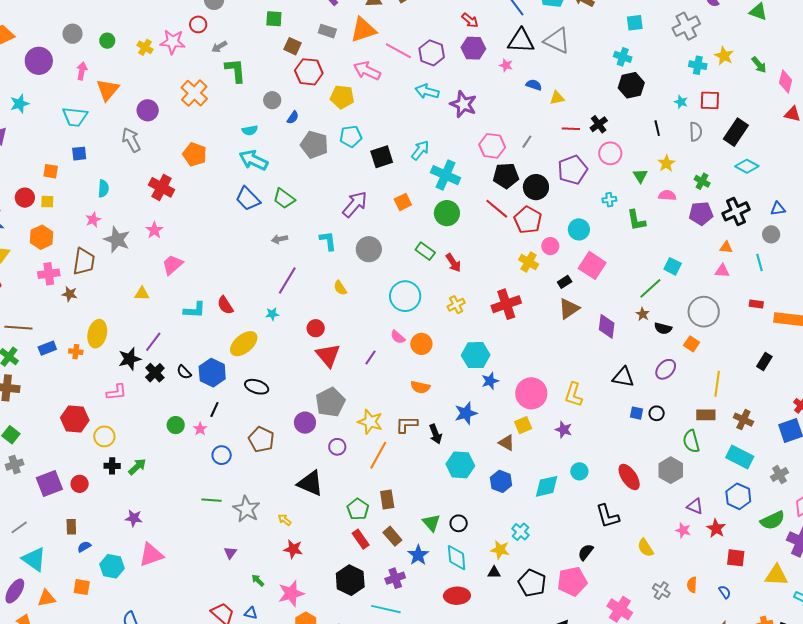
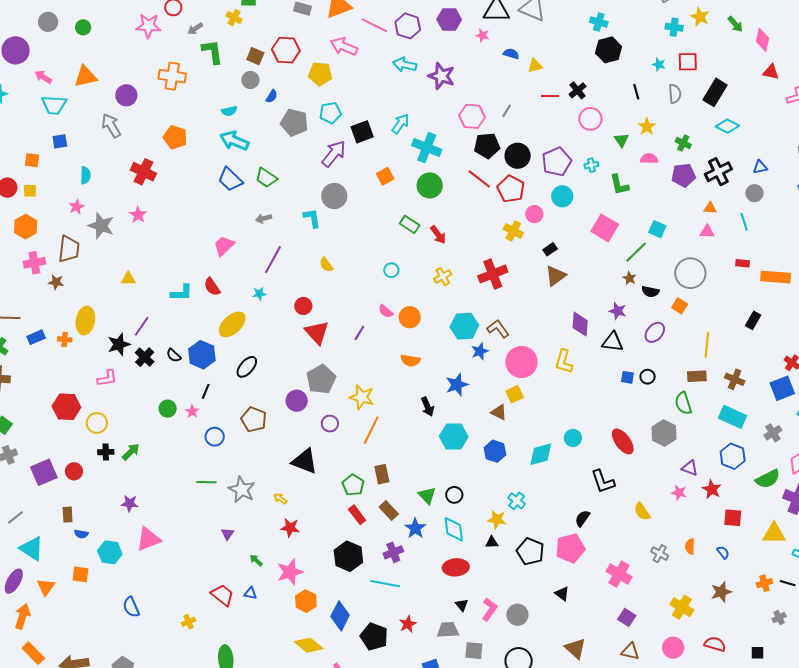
brown square: (292, 46) -> (255, 56), moved
yellow cross: (145, 47) -> (234, 18), moved
pink arrow: (82, 71) -> (43, 77), moved, turned -66
orange triangle: (108, 90) -> (86, 76), turned 40
orange cross: (194, 93) -> (172, 76), turned -32
purple pentagon: (573, 170) -> (557, 162), moved
purple arrow: (355, 204) -> (334, 154), moved
gray circle: (369, 249) -> (334, 196), moved
pink trapezoid: (172, 265) -> (224, 246), moved
pink square: (592, 265) -> (605, 228), moved
cyan circle: (405, 296) -> (391, 270), size x0.5
purple diamond: (607, 326) -> (580, 324), moved
black ellipse: (257, 387) -> (247, 367), turned -65
brown L-shape: (407, 425) -> (498, 329), moved, turned 55
purple star: (564, 430) -> (618, 311), moved
blue semicircle: (84, 547) -> (81, 534), turned -136
orange triangle: (47, 598) -> (46, 587), turned -42

